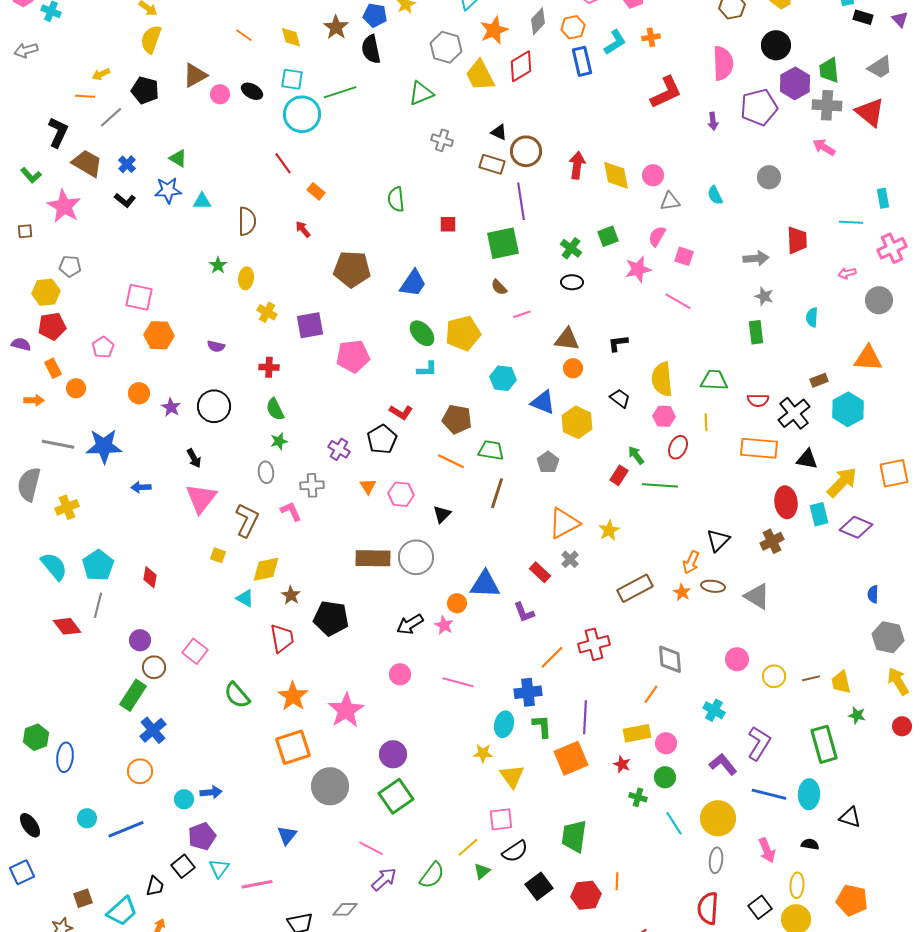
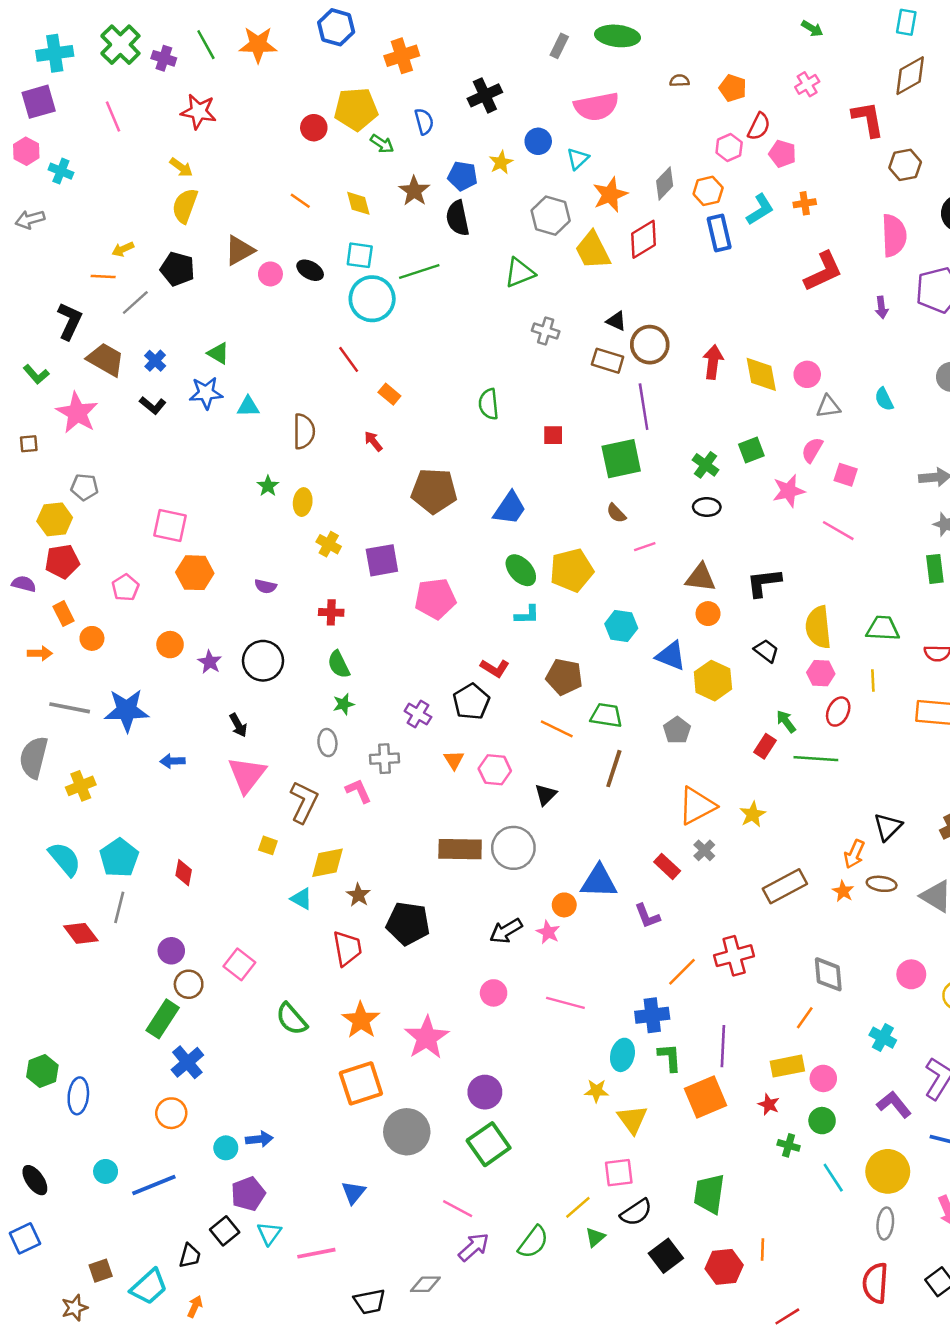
black L-shape: (618, 343) -> (764, 583), size x1.4

